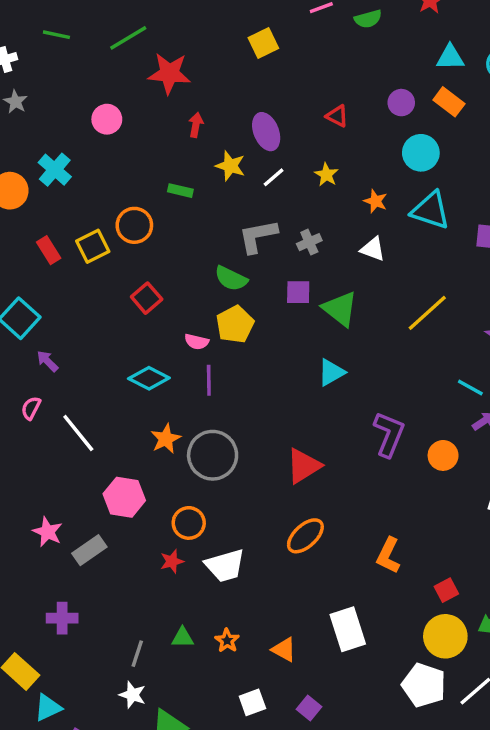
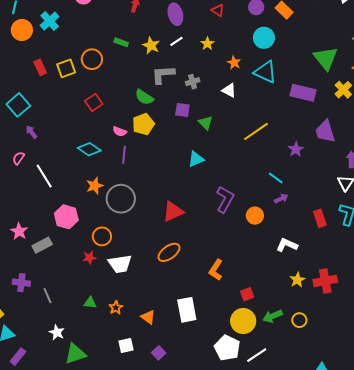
yellow star: (230, 166) -> (151, 46), moved
green triangle: (340, 309) -> (206, 123), size x0.7
gray line: (137, 654) -> (47, 296), moved, turned -49

